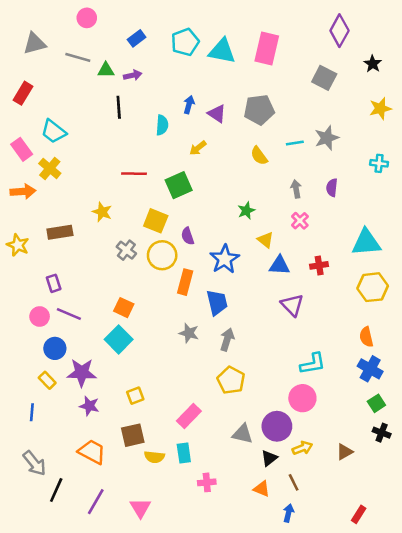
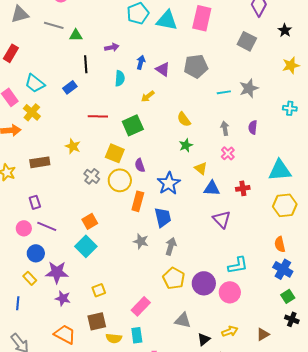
blue rectangle: (137, 38) -> (70, 87), moved
purple arrow: (133, 75) -> (112, 47), moved
yellow semicircle: (259, 156) -> (184, 119), moved
orange square: (124, 308) -> (90, 221), turned 35
purple circle: (277, 426) -> (204, 283), moved

